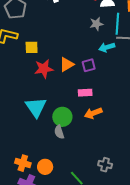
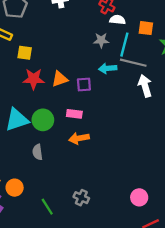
cyan triangle: (36, 107) -> (17, 120), turned 35
green circle: (62, 117) -> (43, 120), moved

